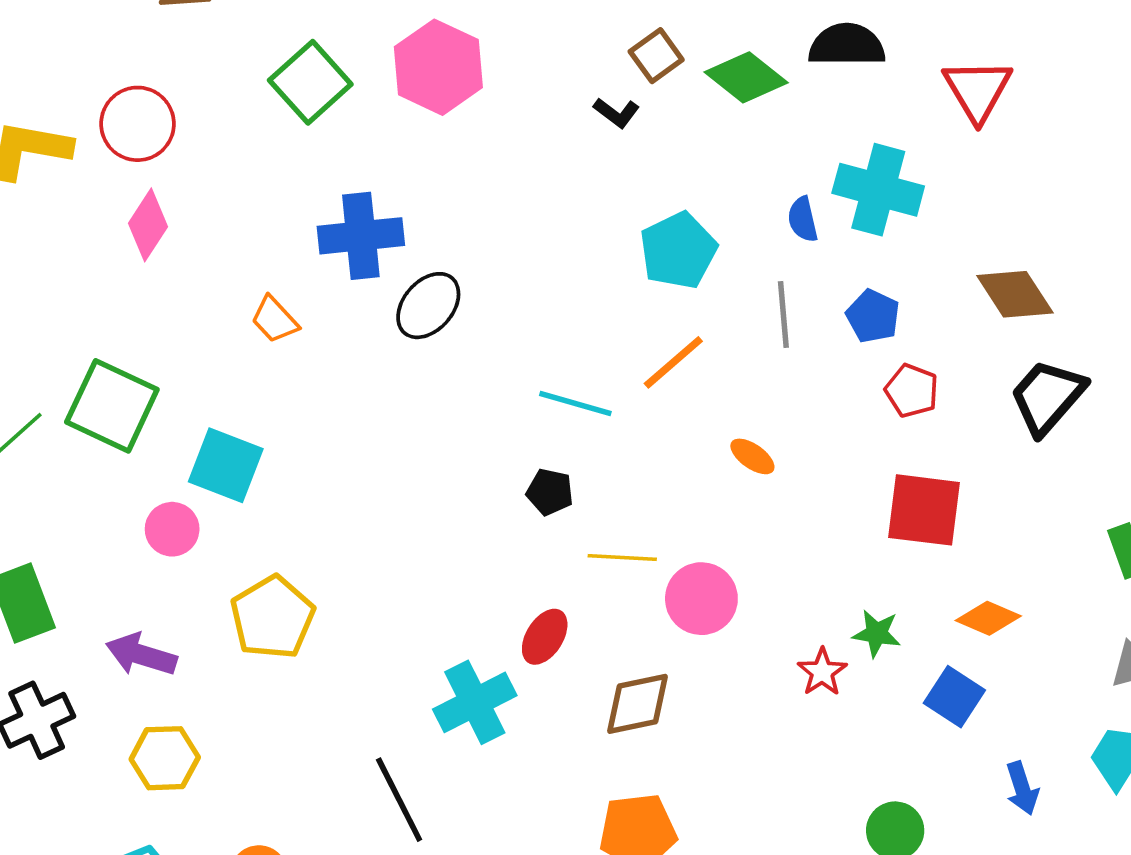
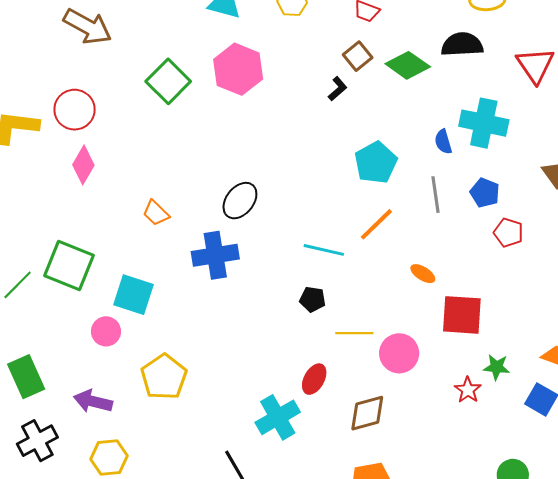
black L-shape: (616, 113) -> (338, 89), turned -75
blue cross: (361, 236) -> (215, 255), moved
red square: (924, 510) -> (462, 315), moved

